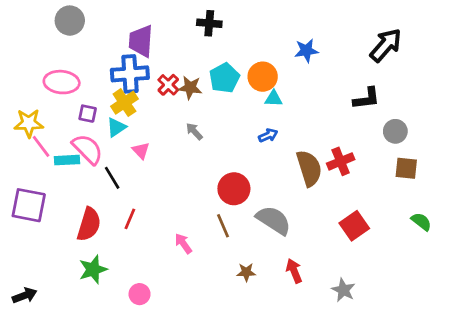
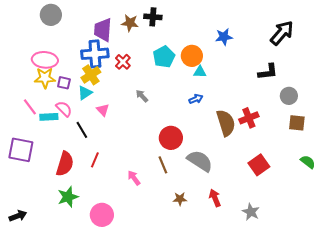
brown star: (190, 88) -> (130, 23), moved
yellow star: (29, 123) -> (45, 78), moved
pink semicircle: (88, 149) -> (64, 109), size x0.7
pink circle: (140, 294) -> (102, 215), size x1.5

